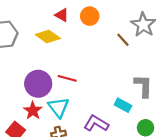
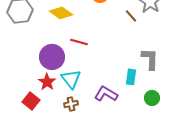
red line: (67, 78) -> (79, 42), moved
cyan rectangle: (123, 105) -> (131, 77), turned 70

